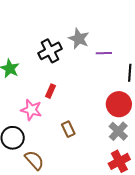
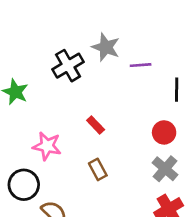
red rectangle: (51, 91) -> (96, 125), moved, turned -64
red circle: (119, 104) -> (164, 132), size x0.7

